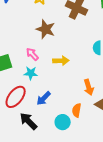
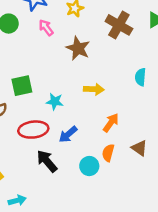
pink arrow: (32, 54) -> (46, 28), moved
orange arrow: (89, 87) -> (111, 123), moved, turned -133
red ellipse: (16, 97) -> (33, 130), turned 40

